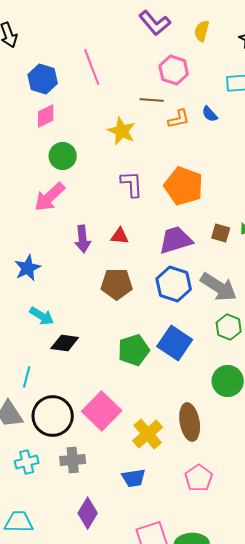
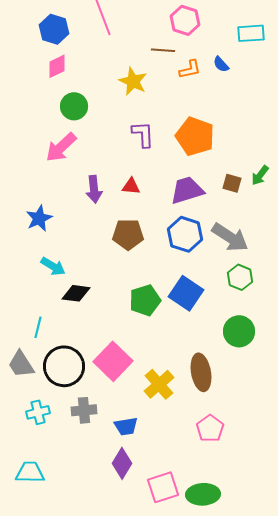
blue trapezoid: (134, 478) -> (126, 426), moved
purple diamond: (88, 513) -> (122, 463), moved

